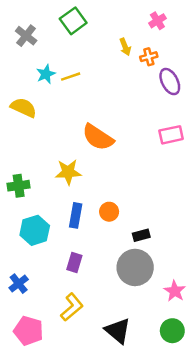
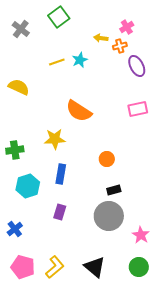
pink cross: (157, 21) -> (127, 27), moved
yellow arrow: (125, 47) -> (101, 38), turned 120
cyan star: (46, 74) -> (80, 60), moved
orange circle: (109, 212) -> (107, 159), moved
yellow L-shape: (72, 307) -> (55, 267), moved

